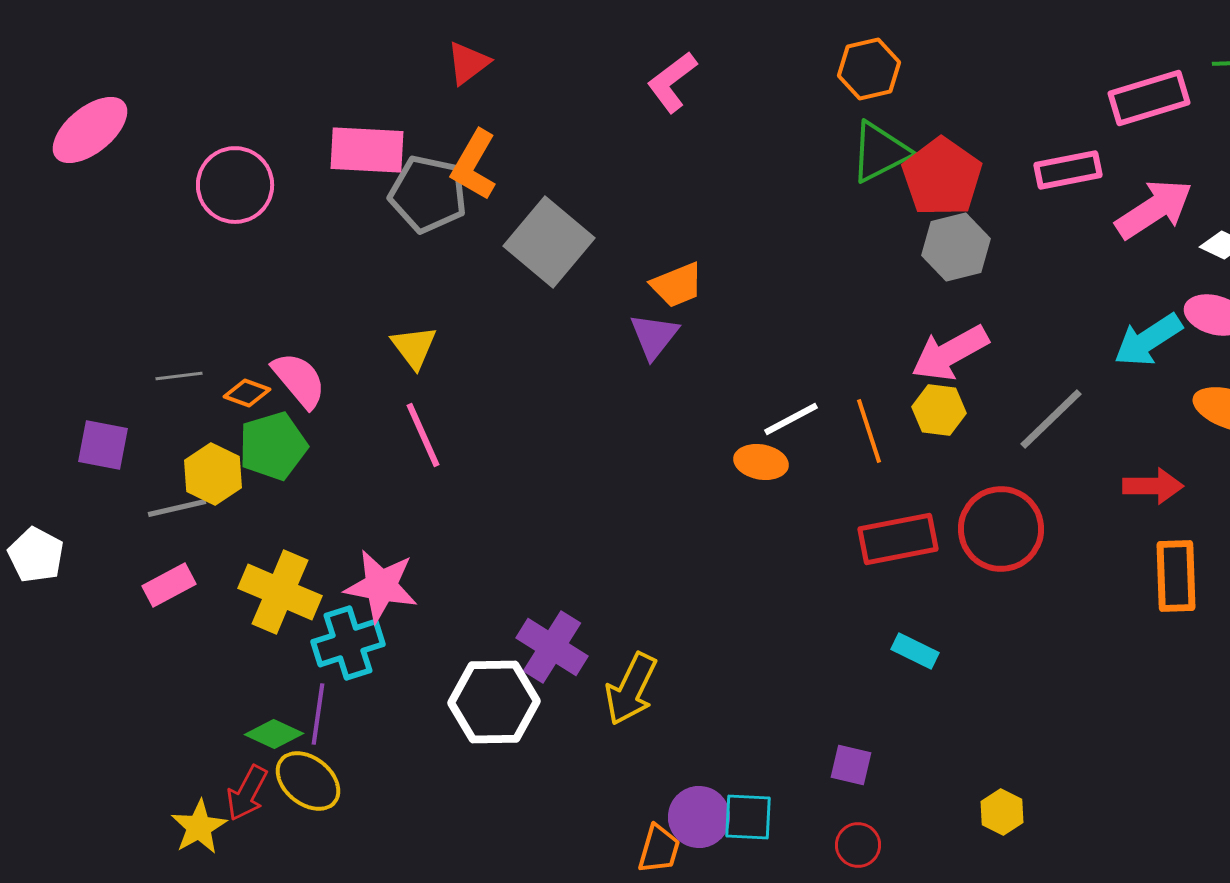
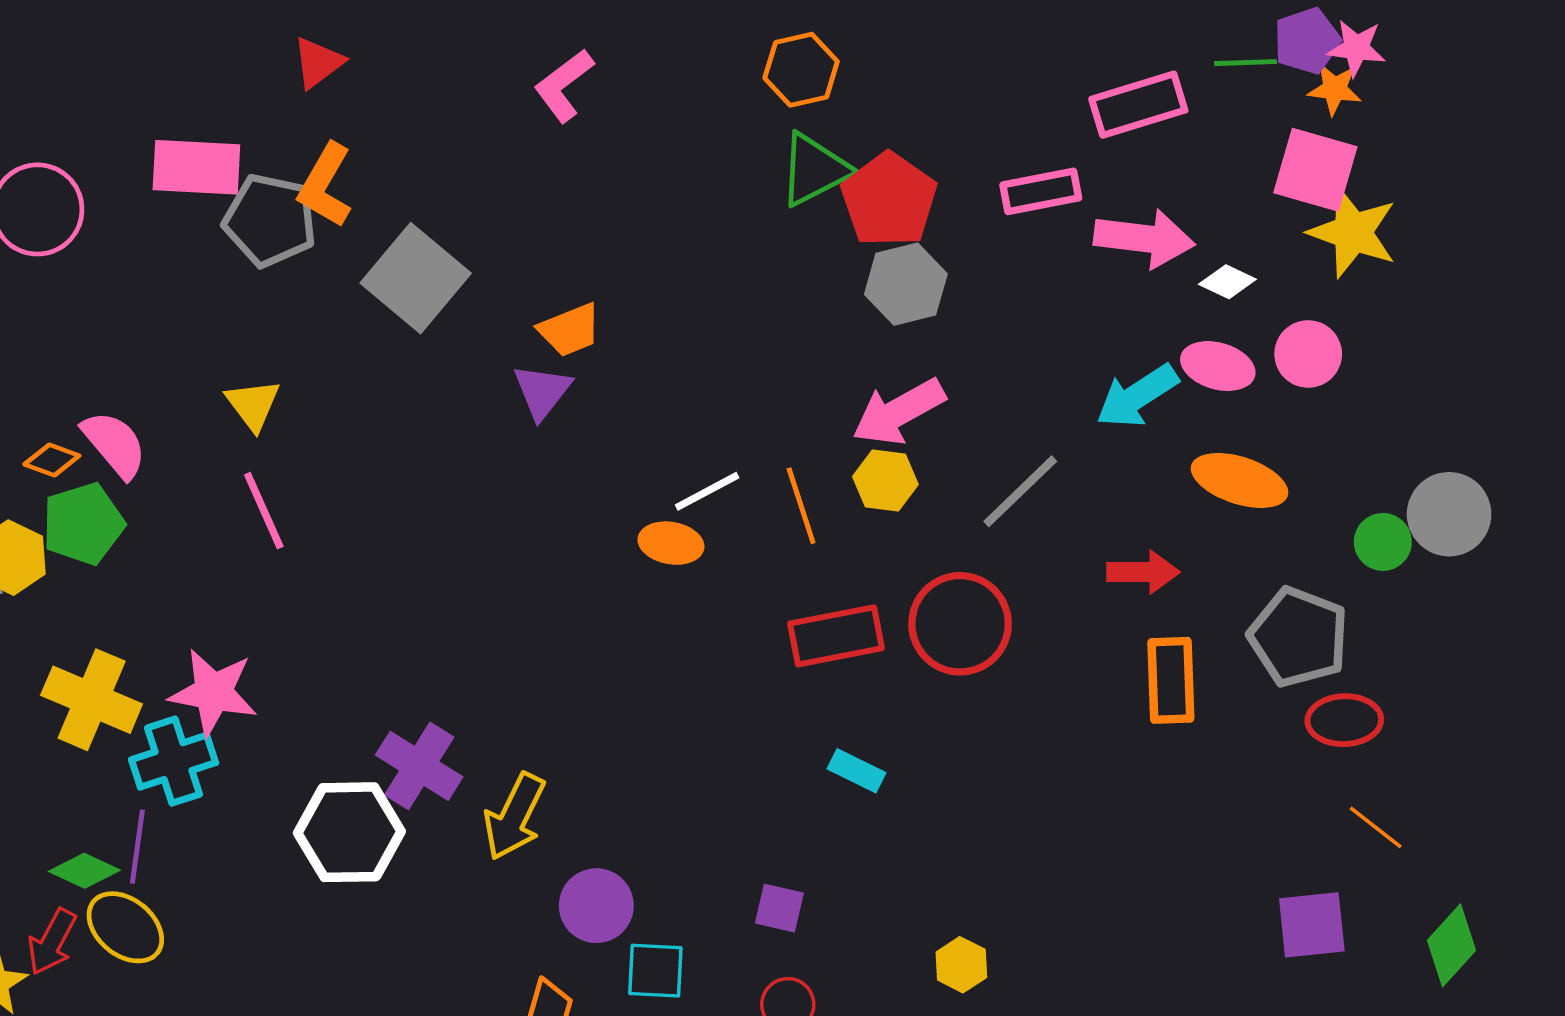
pink arrow: (1154, 209) -> (1144, 238), turned 40
purple circle: (699, 817) -> (596, 906), moved

